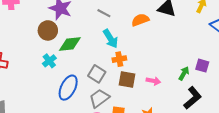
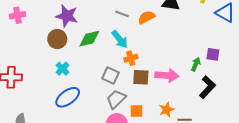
gray line: (104, 13) -> (122, 14), moved
green diamond: (70, 44) -> (89, 39), moved
pink arrow: (153, 81) -> (167, 75), size x1.6
blue ellipse: (68, 88) -> (68, 97), moved, turned 35

